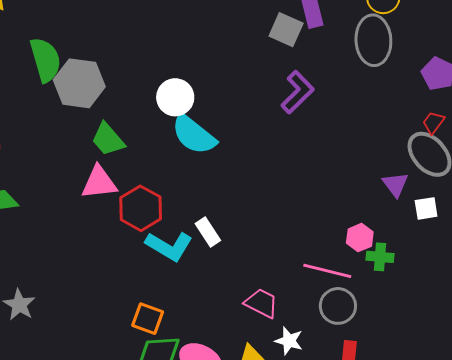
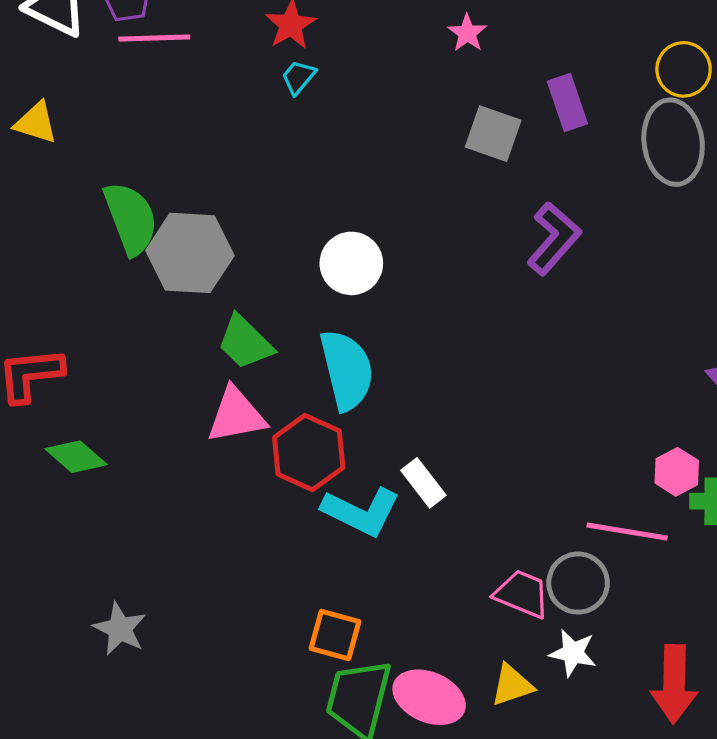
gray square: (286, 30) -> (493, 134), moved
cyan semicircle: (194, 135) -> (347, 370), moved, turned -138
gray circle: (338, 306) -> (578, 583), moved

